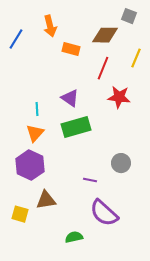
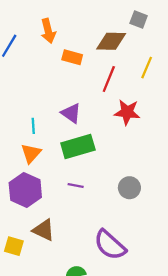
purple line: (90, 180) -> (76, 185), moved
brown triangle: (46, 200) -> (44, 230), turned 35

